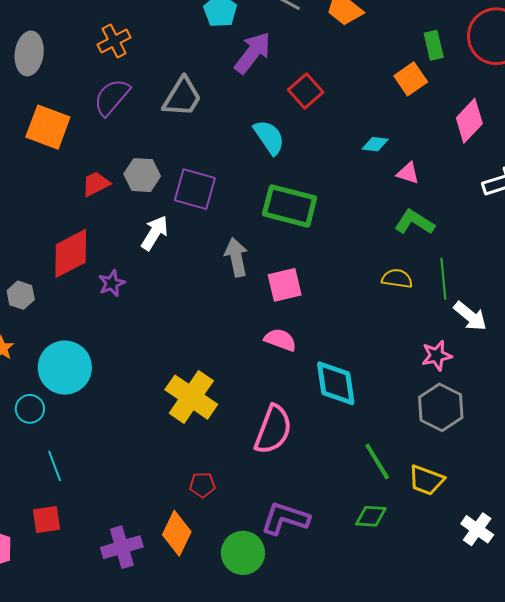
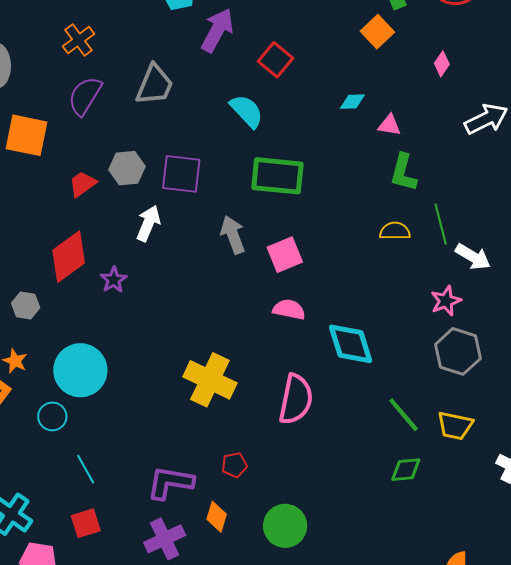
pink diamond: (469, 121) -> (442, 64), size x0.6
green L-shape: (415, 222) -> (403, 173), turned -99
purple L-shape: (285, 518) -> (170, 483), moved
orange diamond: (177, 533) -> (217, 517), size x0.7

